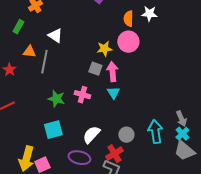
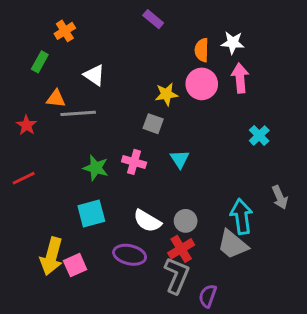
gray line: (44, 62) -> (78, 113), turned 75
pink arrow: (112, 72) -> (240, 78), moved
cyan cross: (182, 134) -> (259, 135), moved
white semicircle: (91, 135) -> (147, 221), turned -102
gray circle: (126, 135) -> (186, 221), moved
gray trapezoid: (184, 151) -> (233, 244), moved

